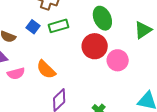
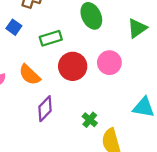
green rectangle: (58, 26) -> (51, 38), moved
red circle: (95, 46) -> (73, 66), moved

